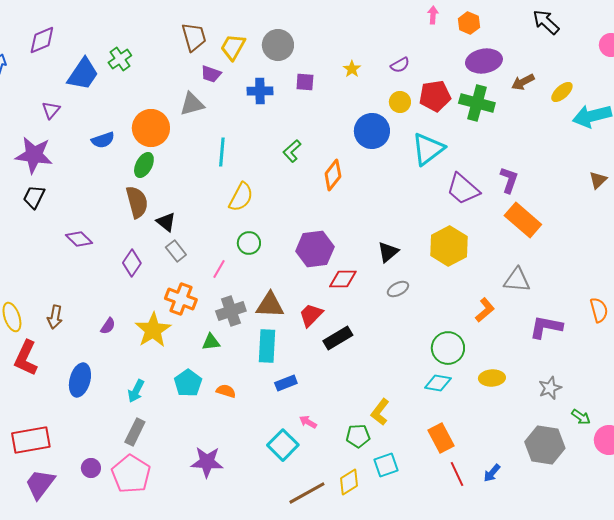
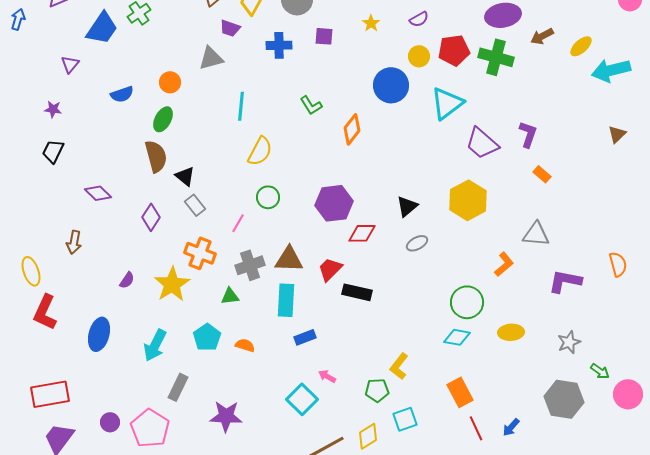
orange circle: (151, 128) -> (170, 82), size x0.6
green L-shape: (292, 151) -> (311, 105), turned -80
purple star: (34, 155) -> (53, 109), size x0.5
orange rectangle: (523, 220) -> (542, 174), size x0.5
brown arrow: (55, 317) -> (74, 242), moved
black rectangle: (338, 338) -> (357, 292), turned 44
cyan arrow: (136, 391) -> (155, 345), size x1.4
gray rectangle: (135, 432) -> (178, 387), moved

